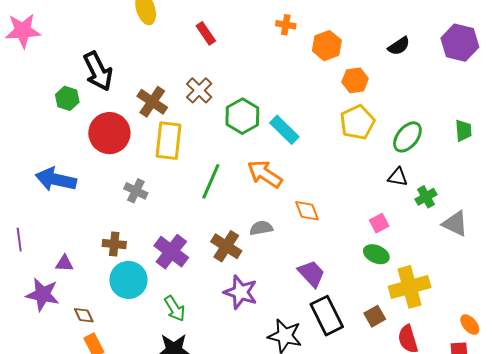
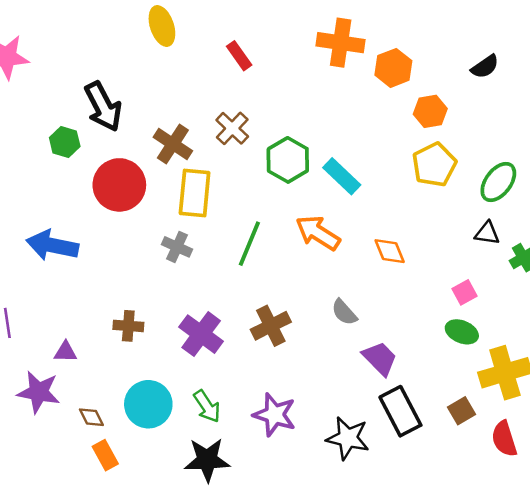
orange cross: (286, 25) -> (341, 43), size x1.8
gray cross: (136, 191) -> (177, 247), moved
orange diamond: (307, 211) -> (390, 251), moved
gray semicircle: (261, 228) -> (344, 312), moved, turned -120
brown cross: (226, 246) -> (271, 326), turned 32
cyan circle: (128, 280) -> (148, 404), moved
purple star: (241, 292) -> (275, 415), moved

